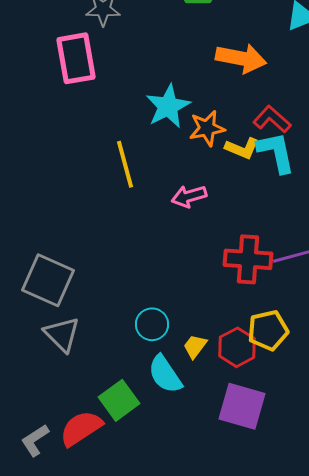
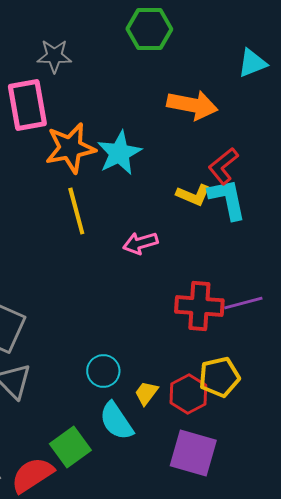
red L-shape: (272, 119) -> (223, 166), turned -81
orange star: (207, 128) -> (70, 148), moved, size x1.4

